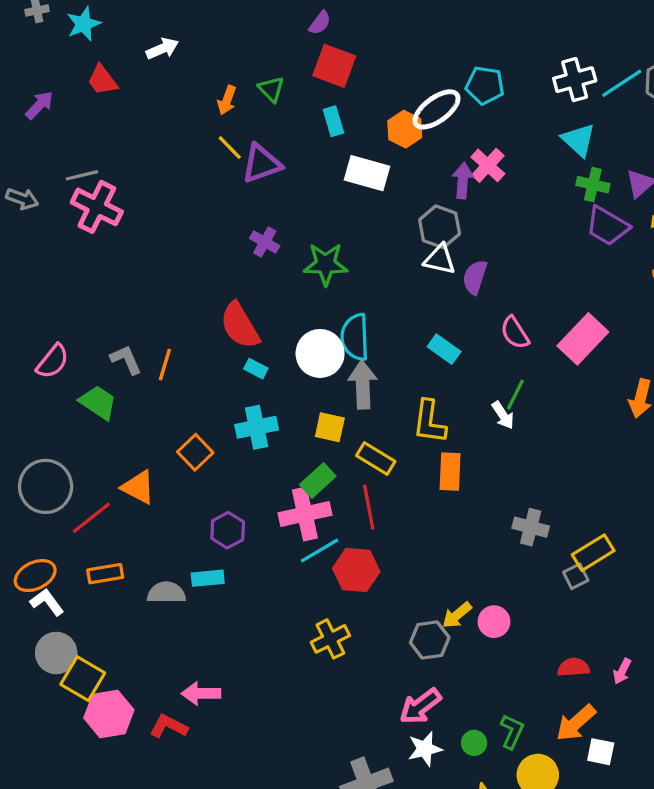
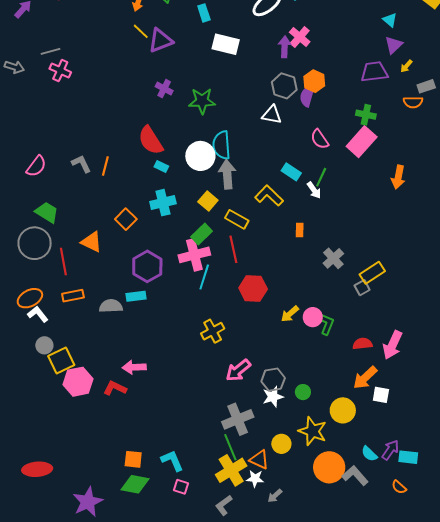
orange hexagon: (405, 129) -> (314, 81), moved
cyan triangle: (579, 140) -> (390, 20), moved, size x0.7
green cross: (593, 185) -> (366, 115), moved
pink cross: (97, 207) -> (60, 70), size x0.7
purple trapezoid: (607, 226) -> (374, 72), turned 144
gray hexagon: (440, 227) -> (284, 86), moved
white triangle: (440, 259) -> (272, 115), moved
purple semicircle: (475, 277) -> (307, 96), moved
cyan rectangle: (444, 349) -> (291, 172), moved
green trapezoid: (98, 402) -> (47, 212), moved
yellow L-shape: (429, 422) -> (269, 196), turned 128
yellow square: (330, 427) -> (208, 201), turned 30
orange rectangle: (450, 472) -> (300, 230), moved, size x0.6
red line: (91, 518) -> (63, 262), turned -60
gray cross: (531, 527) -> (333, 258), turned 35
purple hexagon: (228, 530) -> (147, 266), size x1.4
cyan line: (320, 551) -> (204, 277), turned -40
red hexagon: (356, 570) -> (253, 289), moved
gray hexagon: (430, 640) -> (273, 380), moved
gray circle: (56, 653) -> (44, 345), size x0.7
pink arrow: (622, 671) -> (392, 345), size x1.8
yellow square: (83, 679) -> (61, 361), turned 36
pink arrow: (420, 706) -> (238, 370), moved
green L-shape: (512, 732) -> (327, 324), moved

